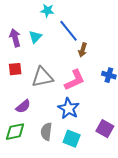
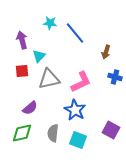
cyan star: (47, 11) -> (50, 23), moved
cyan triangle: (35, 37) -> (39, 56), moved
brown arrow: (83, 50) -> (106, 52), moved

